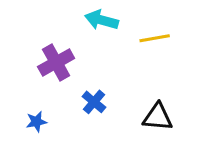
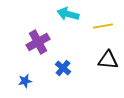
black triangle: (158, 117) -> (108, 60), moved

